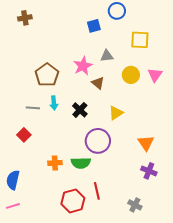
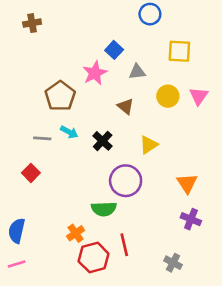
blue square: (94, 26) -> (114, 50), moved, turned -32
pink star: (83, 66) -> (95, 73), moved
cyan arrow: (54, 103) -> (69, 132), turned -56
orange cross: (55, 163) -> (76, 233), moved, turned -32

